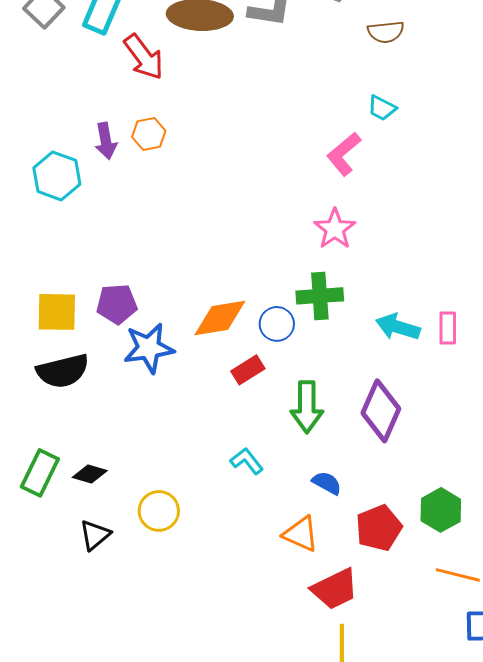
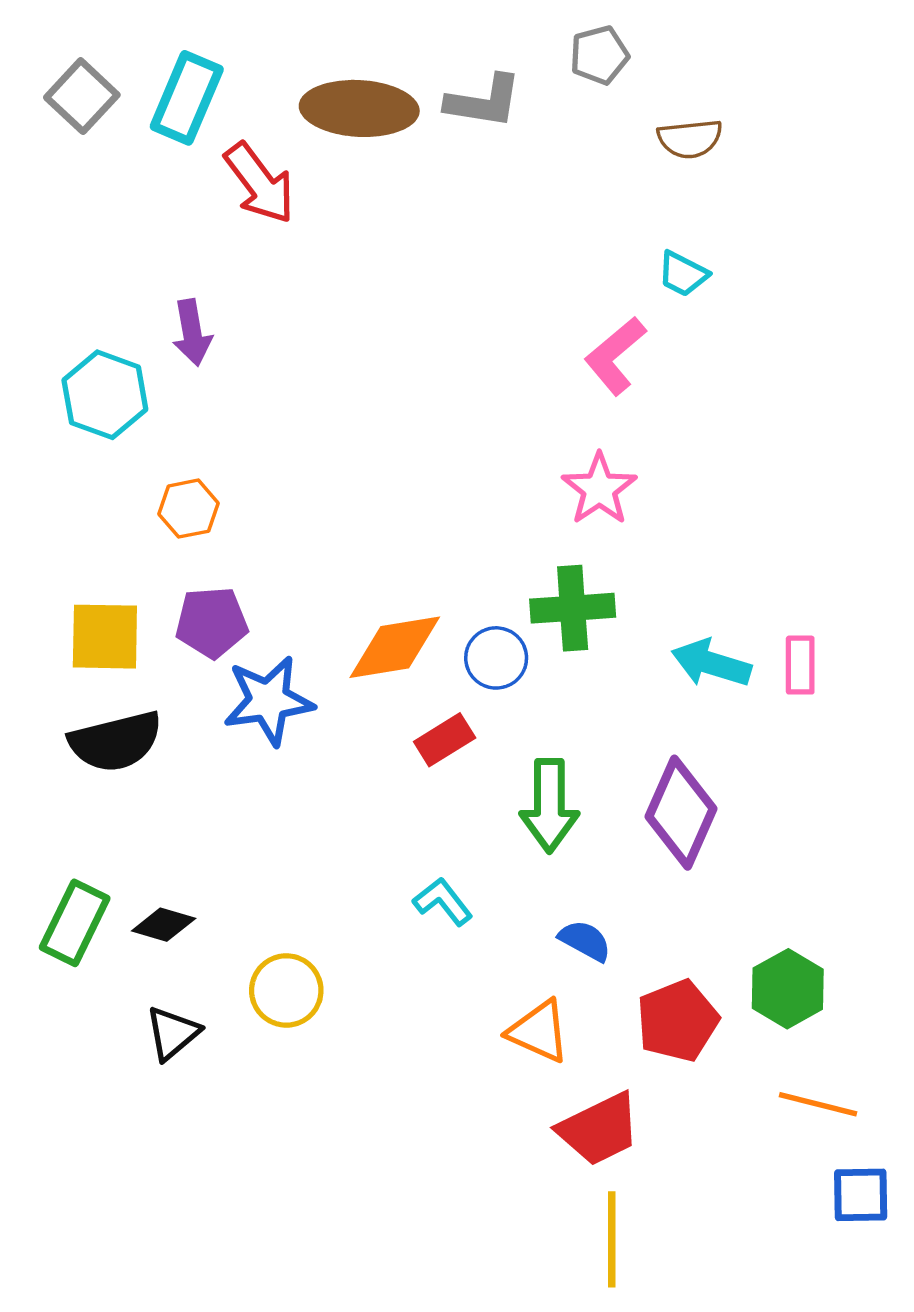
orange hexagon: (149, 134) -> (188, 509), moved

